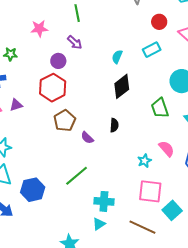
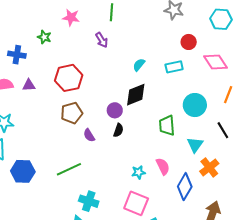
green star: (10, 54) -> (44, 37), moved
purple circle: (58, 61) -> (115, 110), moved

